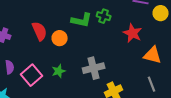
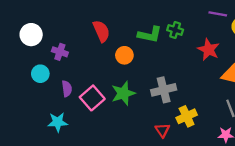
red semicircle: (40, 31) -> (101, 31), moved
green star: (59, 71) -> (123, 93), size x1.5

